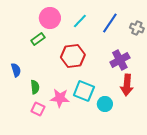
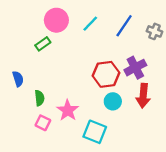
red hexagon: (73, 56) -> (106, 74), moved
cyan square: (84, 91) -> (95, 132), moved
pink star: (60, 98) -> (68, 110), turned 30
cyan circle: (105, 104) -> (113, 101), moved

